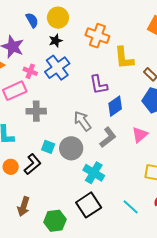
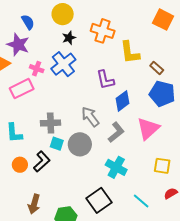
blue semicircle: (32, 20) -> (28, 22), moved
black star: (56, 41) -> (69, 38), moved
gray cross: (36, 111) -> (51, 123), moved
pink triangle: (140, 135) -> (148, 129), size x1.4
cyan cross: (94, 173) -> (116, 167), moved

